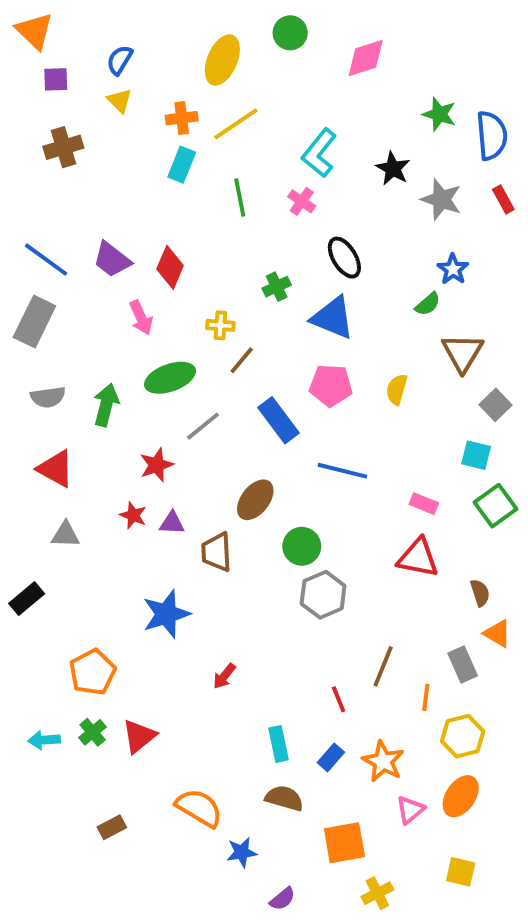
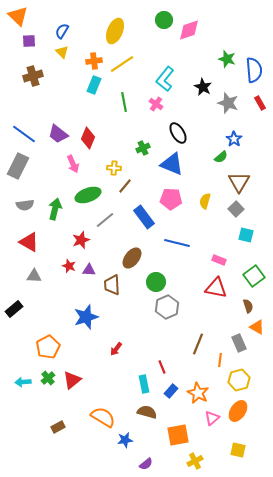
green circle: (290, 33) -> (164, 20), moved
gray square: (496, 405) -> (236, 209), moved
green square: (496, 506) -> (254, 276), moved
red line: (339, 699) -> (162, 367), moved

